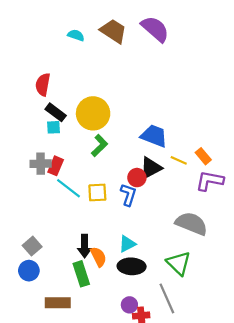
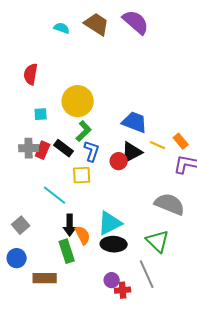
black rectangle: (56, 112) -> (64, 148), moved
cyan line: (68, 188) -> (55, 195), moved
blue L-shape: (128, 195) -> (92, 151), moved
cyan triangle: (127, 244) -> (110, 223), size x1.5
blue circle: (29, 271) -> (17, 258), moved

